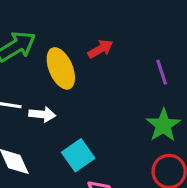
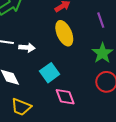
yellow ellipse: (61, 68) -> (64, 33), moved

